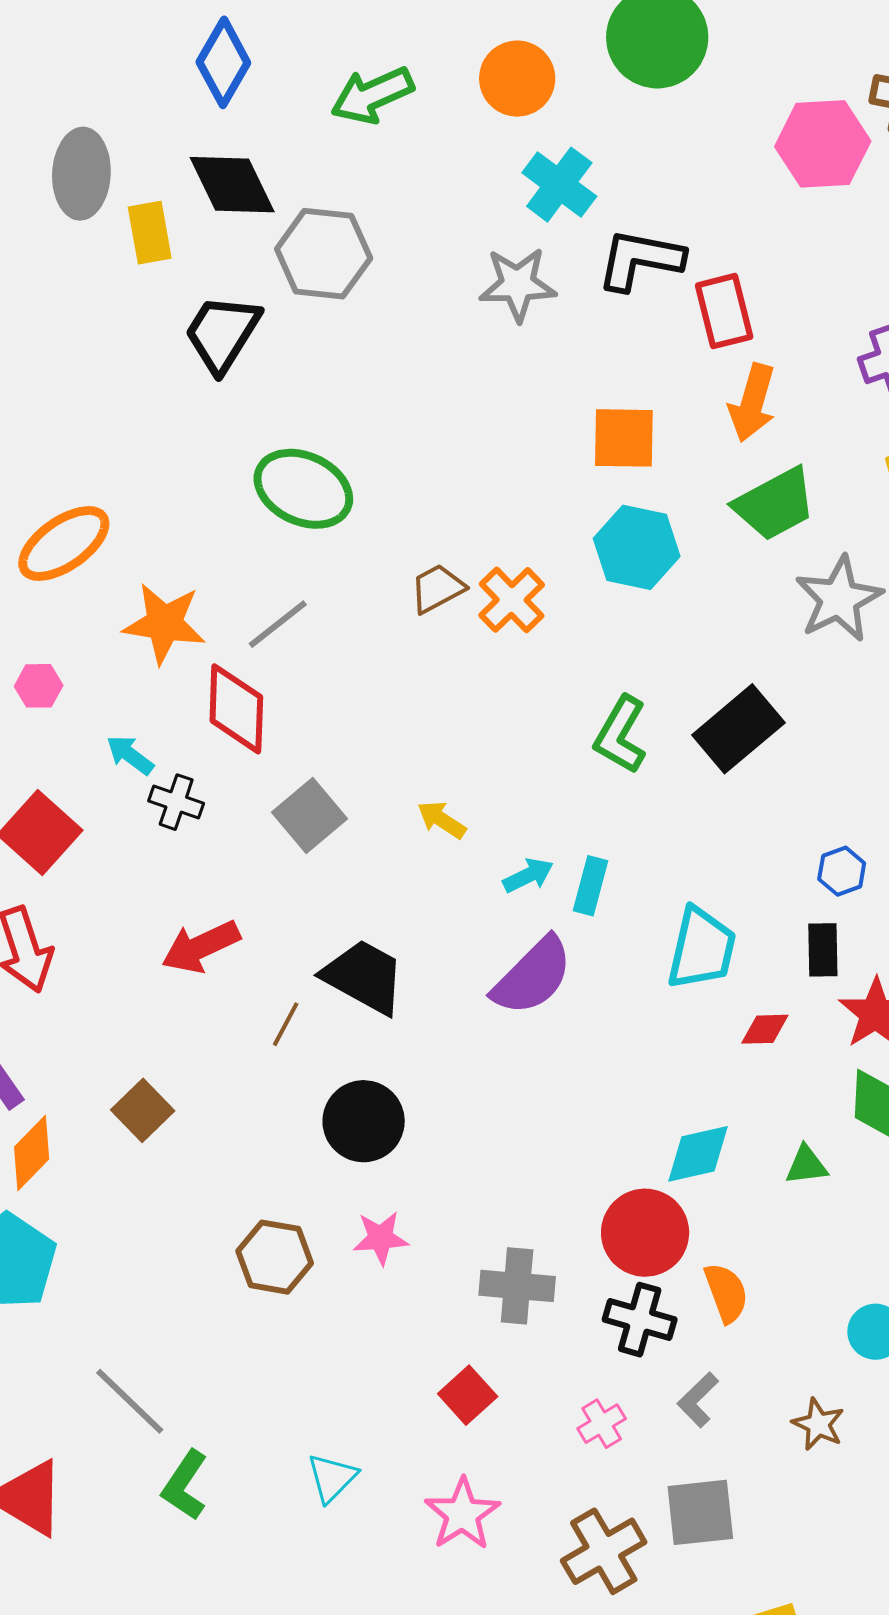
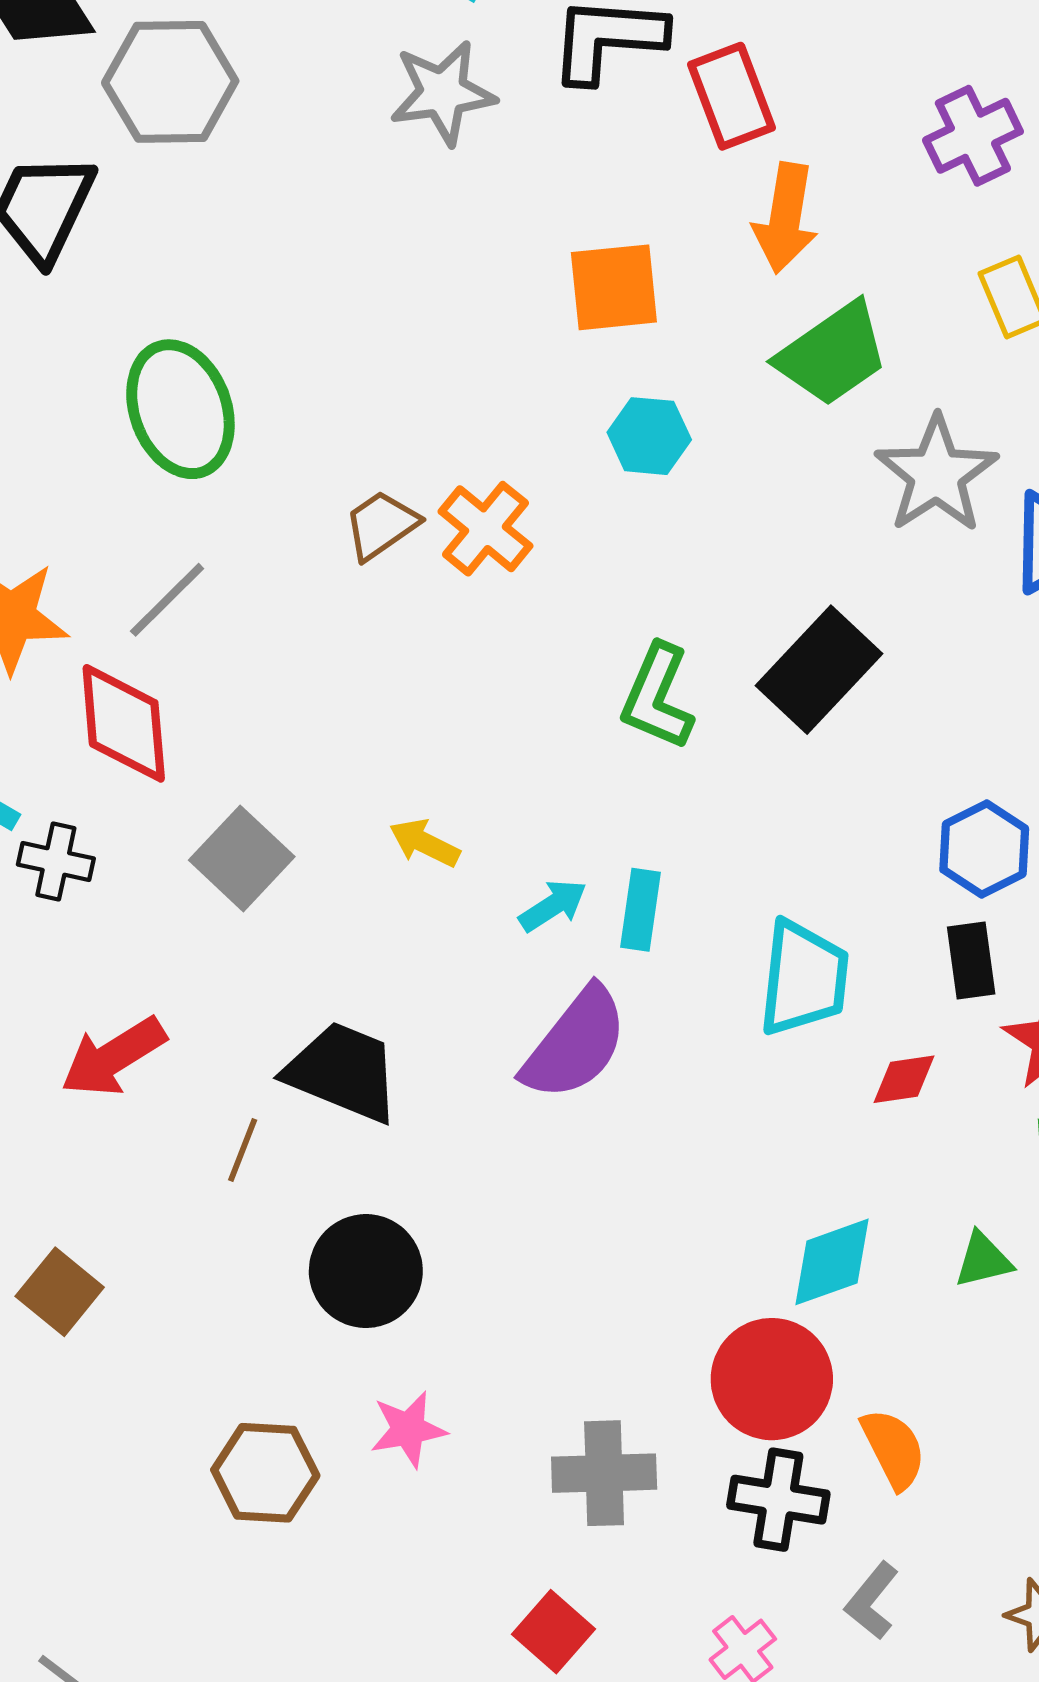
green ellipse: (303, 489) -> (180, 409), turned 52
cyan hexagon: (637, 547) -> (649, 436), size x0.7
blue hexagon: (842, 871) -> (984, 849), size x1.4

